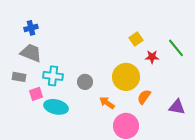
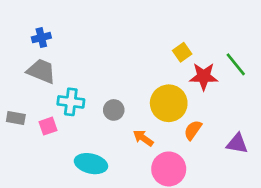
red star: (152, 57) -> (204, 76), size x1.5
gray rectangle: (19, 77) -> (16, 118), moved
cyan ellipse: (56, 107) -> (91, 164), moved

